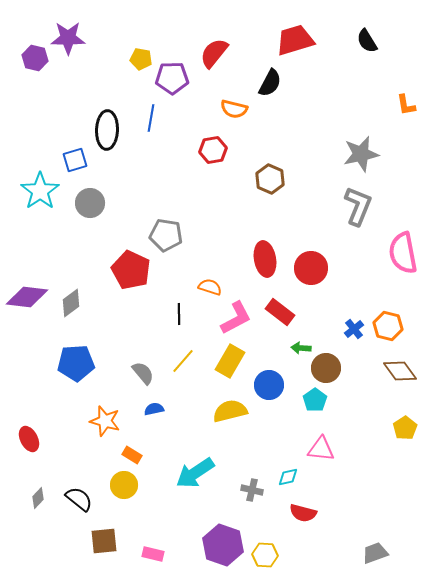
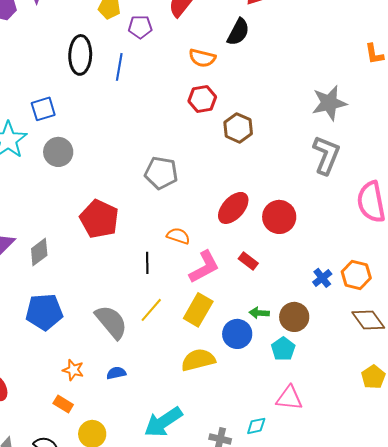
purple pentagon: (172, 78) -> (140, 27), size x0.7
black ellipse: (107, 130) -> (80, 55), moved
red hexagon: (213, 150) -> (202, 99), moved
gray pentagon: (166, 235) -> (161, 173), moved
red ellipse: (265, 259) -> (233, 208), turned 52
red rectangle: (280, 312) -> (248, 261), size x0.7
green arrow: (301, 348) -> (259, 313), moved
gray semicircle: (143, 373) -> (111, 322), size x1.5
blue semicircle: (154, 409) -> (116, 373), moved
orange star: (105, 421) -> (73, 370), size x0.7
orange rectangle: (132, 455) -> (63, 404), moved

